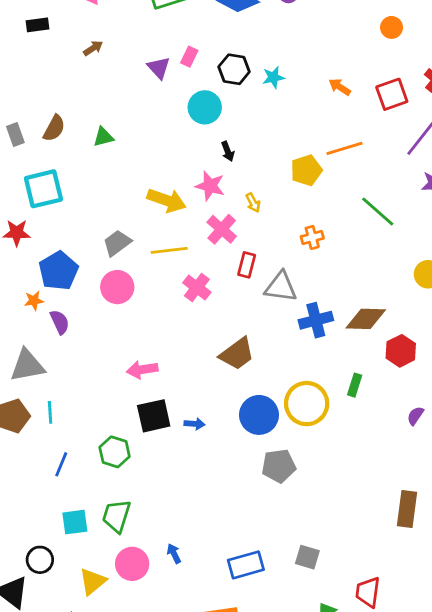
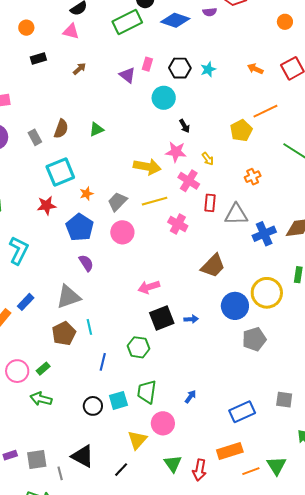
orange star: (34, 301) -> (87, 194), moved
blue arrow: (174, 554) -> (190, 397), moved, turned 72
black circle: (40, 560) -> (93, 406), moved

